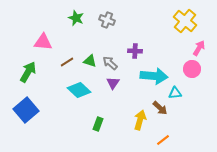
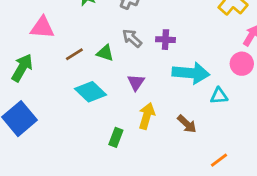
gray arrow: (110, 63) -> (132, 38), moved
brown arrow: (160, 108) -> (187, 124), moved
yellow arrow: (140, 120) -> (147, 116), moved
orange line: (163, 140) -> (219, 160), moved

